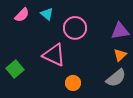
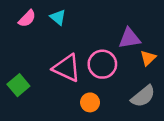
pink circle: (75, 28) -> (102, 64), moved
purple triangle: (120, 31) -> (130, 38), moved
orange triangle: (120, 55) -> (148, 58), moved

